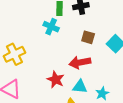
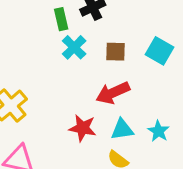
cyan cross: (51, 27) -> (74, 47), moved, turned 35

